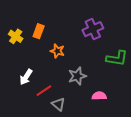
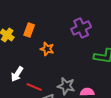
gray star: (77, 76) -> (66, 86), moved, turned 30
red line: (44, 91) -> (34, 87), turned 56

